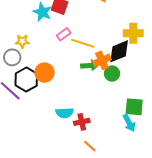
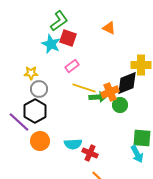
yellow line: (83, 43) -> (84, 88), moved
gray circle: (12, 57) -> (39, 89), moved
orange circle: (44, 73) -> (40, 141), moved
red cross: (82, 122) -> (90, 153), turned 35

